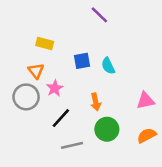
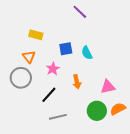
pink star: (55, 88) -> (53, 69), moved
pink triangle: (145, 101) -> (108, 87), moved
green circle: (107, 129) -> (97, 111), moved

